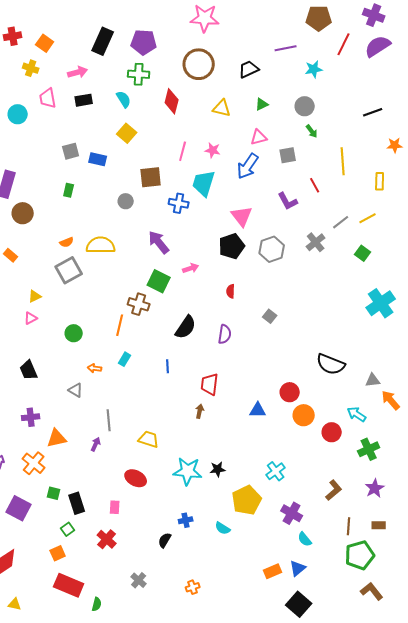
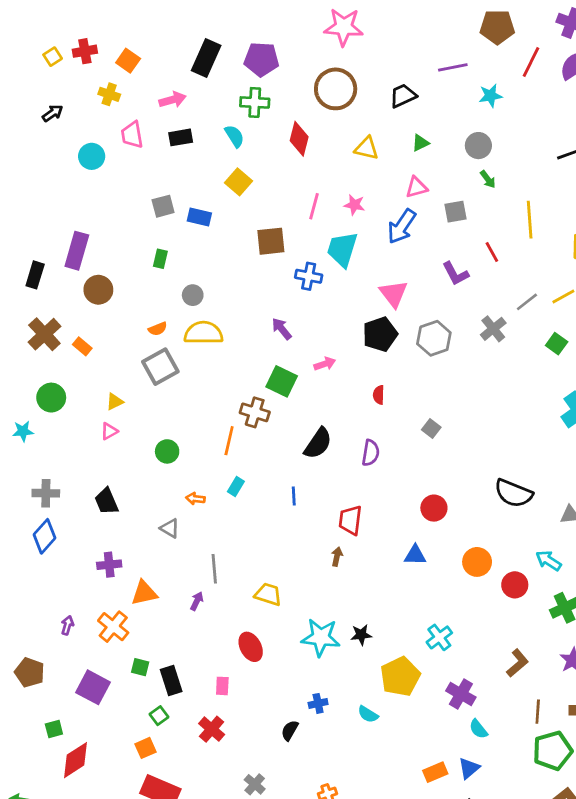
gray circle: (126, 201) -> (193, 295), moved
purple arrow: (159, 242) -> (282, 329), size x0.7
red circle: (290, 392) -> (434, 508), moved
red ellipse: (136, 478) -> (251, 647), turned 35

